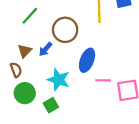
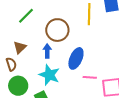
blue arrow: (45, 49) -> (47, 51), moved, turned 136

